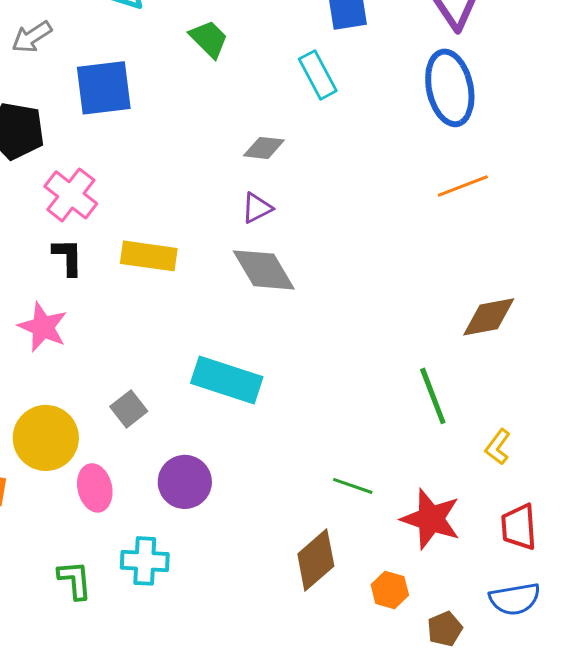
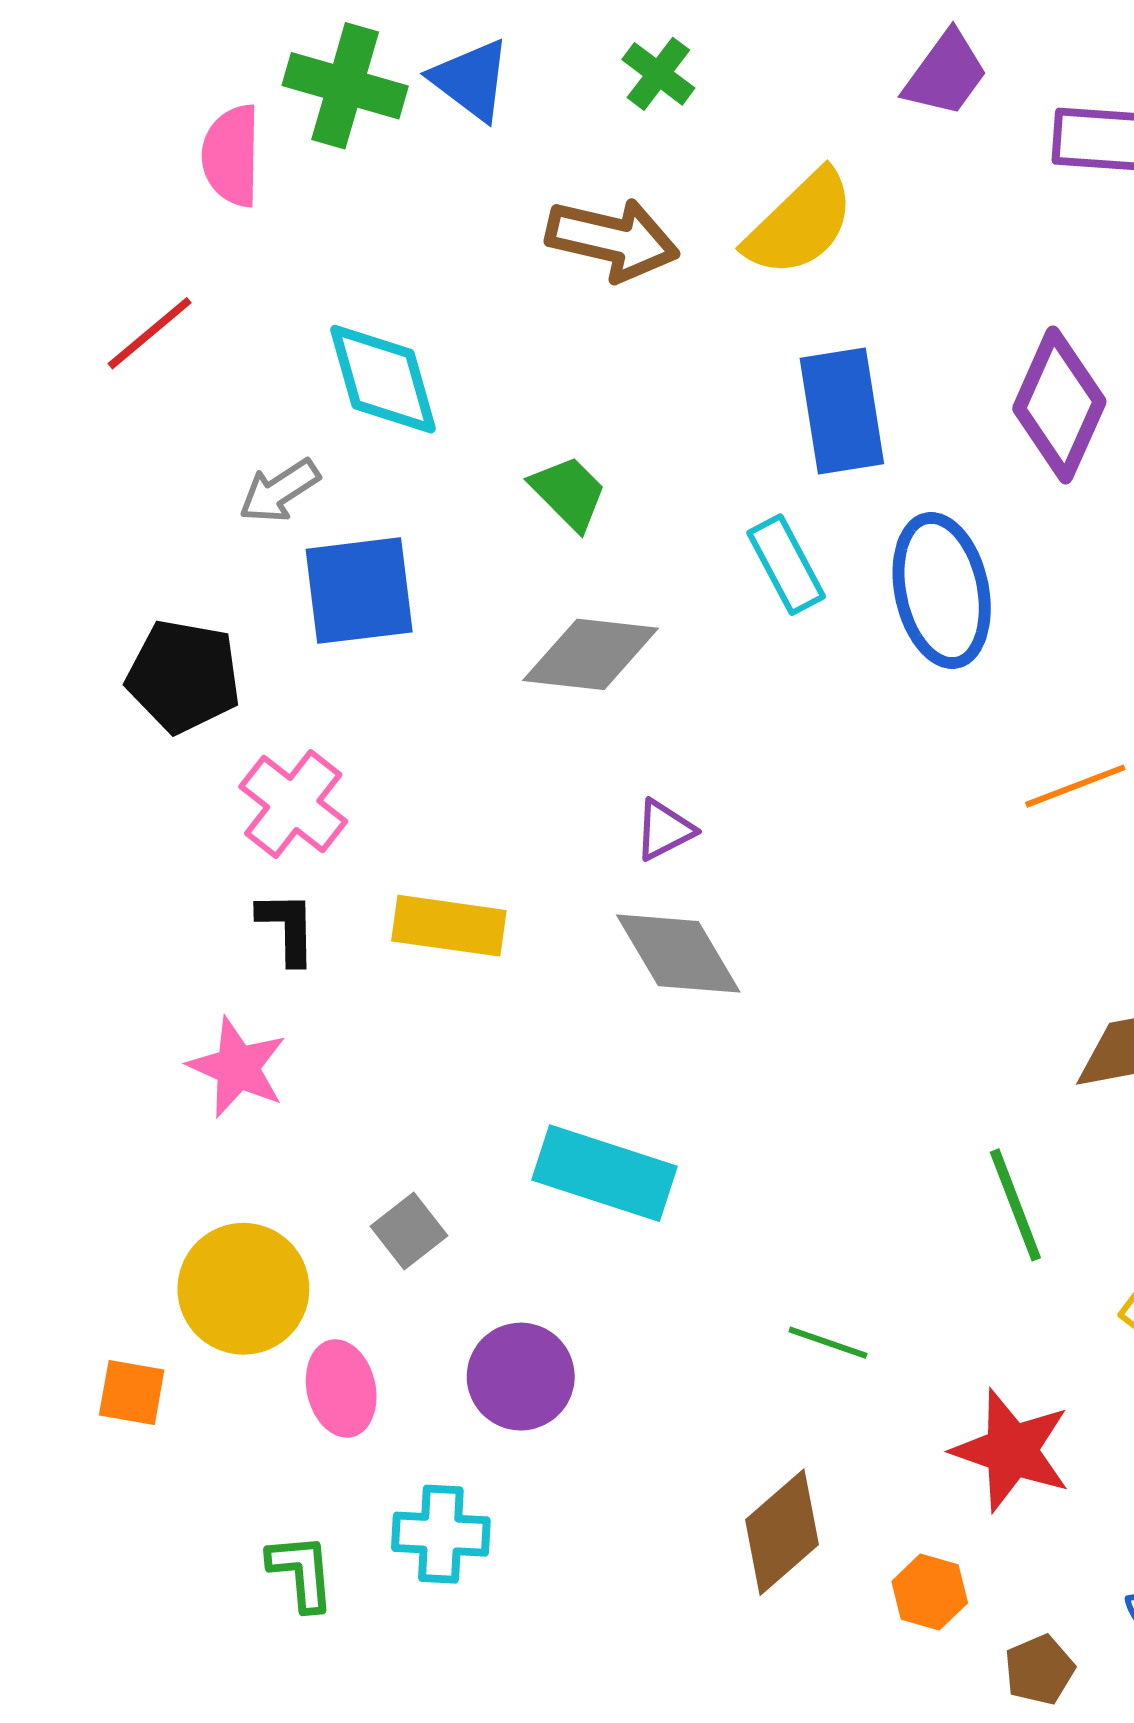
gray arrow: (32, 37) -> (279, 491), moved
blue ellipse: (450, 88) -> (942, 591), moved
gray diamond: (264, 148) -> (591, 654), moved, size x1.6
green line: (353, 486) -> (828, 1343), moved

